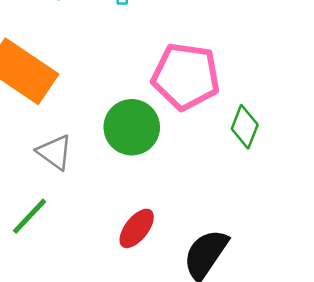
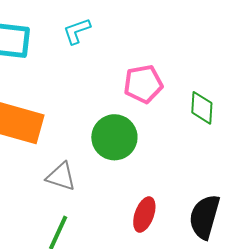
pink pentagon: (186, 76) -> (143, 84), size x0.7

